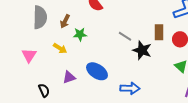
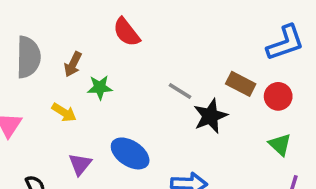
brown rectangle: (159, 32) -> (241, 84), turned -63
black star: (142, 50) -> (210, 116), turned 30
purple triangle: (69, 77) -> (80, 164), turned -32

